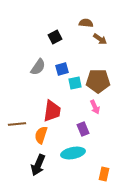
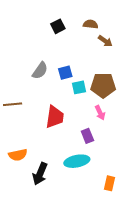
black square: (55, 37) -> (58, 26), moved
brown line: (17, 124) -> (13, 104), moved
orange semicircle: (41, 135) -> (18, 155), moved, turned -120

